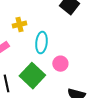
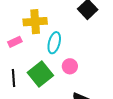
yellow cross: (20, 24) -> (35, 22), size x1.6

